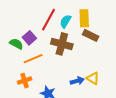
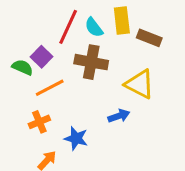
cyan semicircle: (65, 21) -> (94, 27), turned -64
brown rectangle: (91, 35) -> (149, 38), moved
yellow triangle: (93, 78) -> (140, 84), moved, size x1.5

